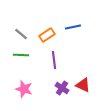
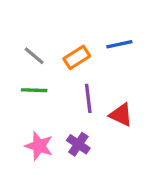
red triangle: (83, 85) -> (121, 115), moved
purple cross: (62, 88) -> (78, 144), moved

